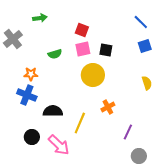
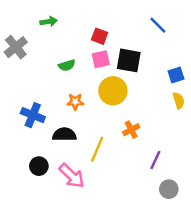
blue line: (141, 22) -> (158, 25), moved
blue square: (145, 46) -> (176, 75), moved
black square: (106, 50) -> (129, 60), size x1.5
orange star: (31, 74) -> (75, 102), moved

